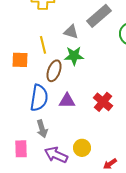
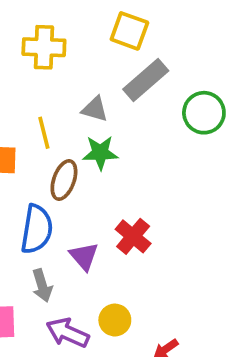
purple triangle: (67, 101) -> (84, 256), moved, turned 48
red cross: (103, 102) -> (133, 236), moved

